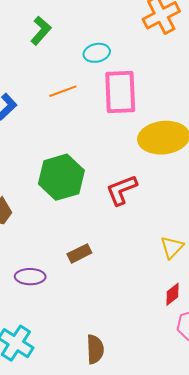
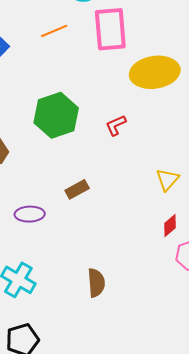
red L-shape: (122, 190) -> (116, 125), size x0.7

